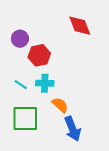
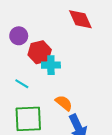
cyan cross: (45, 83) -> (51, 65), moved

